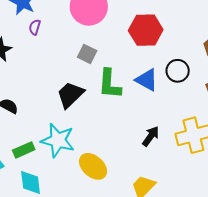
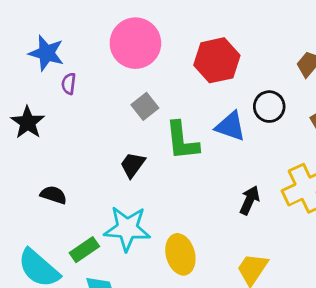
gray square: (87, 54) -> (145, 106), turned 36
black trapezoid: (70, 95) -> (133, 165), size x0.7
yellow ellipse: (93, 166) -> (180, 254), turned 44

